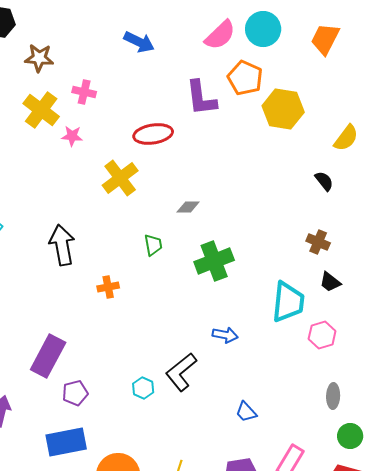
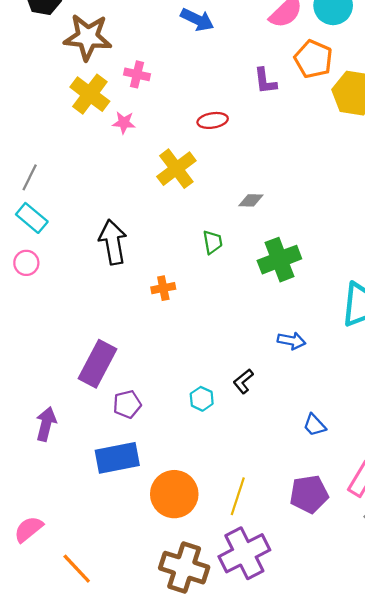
brown star: (39, 58) -> (88, 37), size x1.5
purple L-shape: (201, 98) -> (265, 81), size x0.7
red ellipse: (153, 134) -> (213, 120), size x0.7
black L-shape: (181, 372) -> (243, 381), size x0.6

